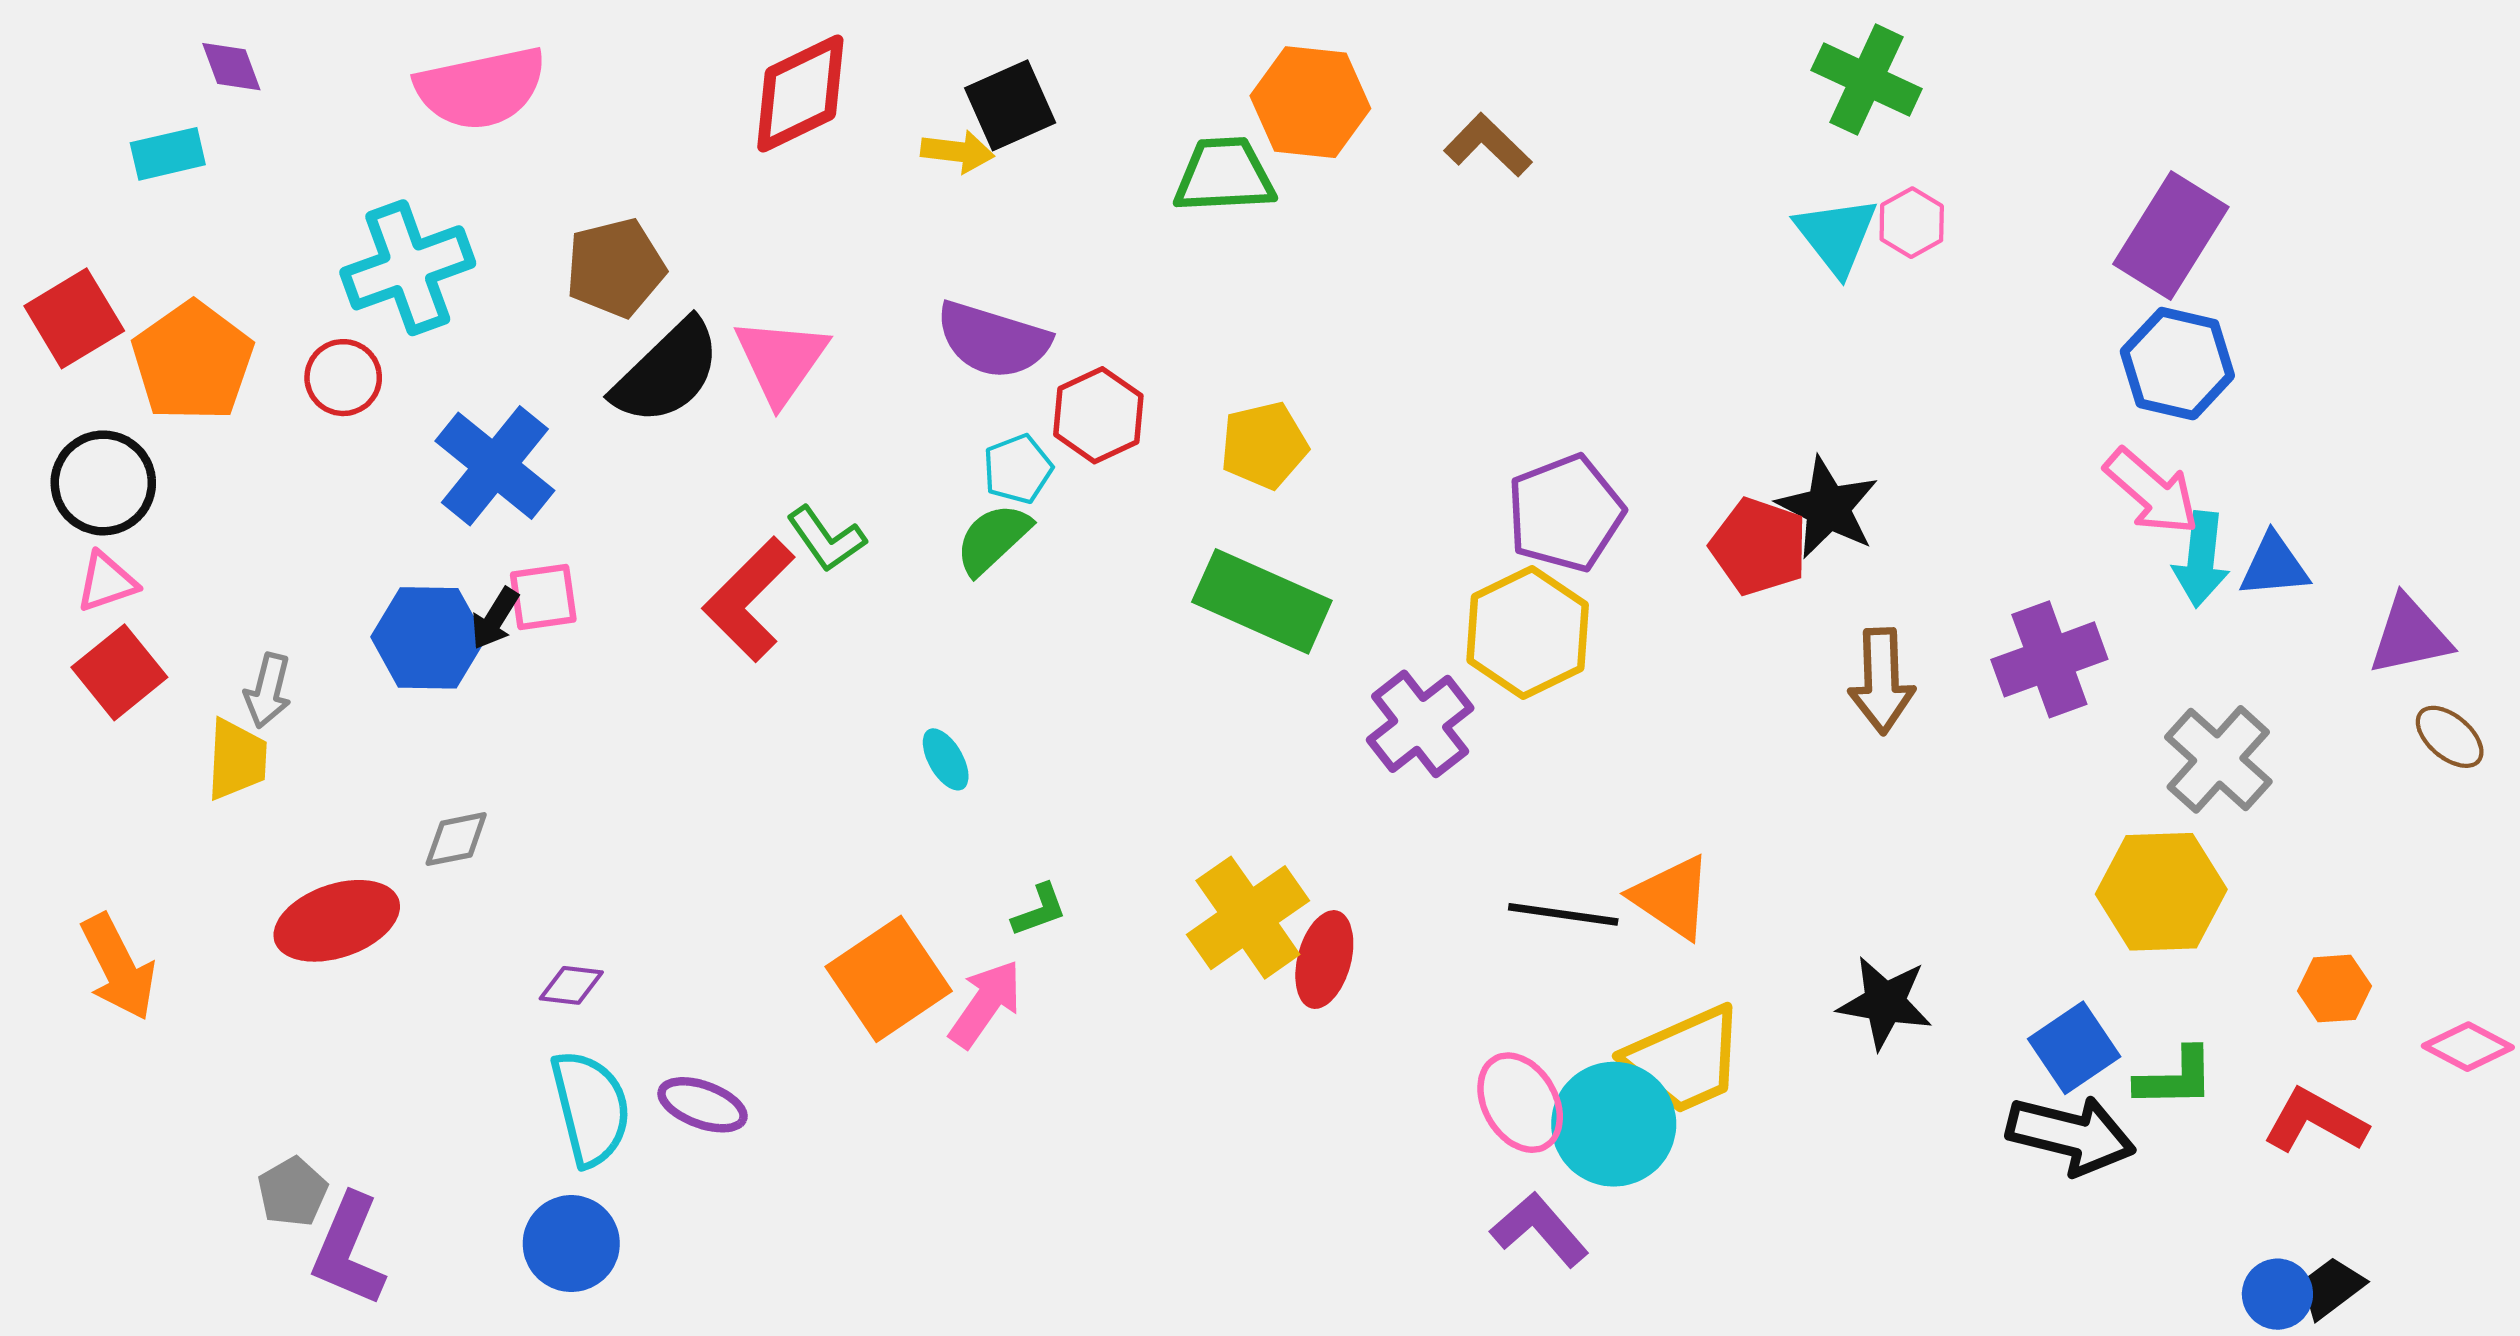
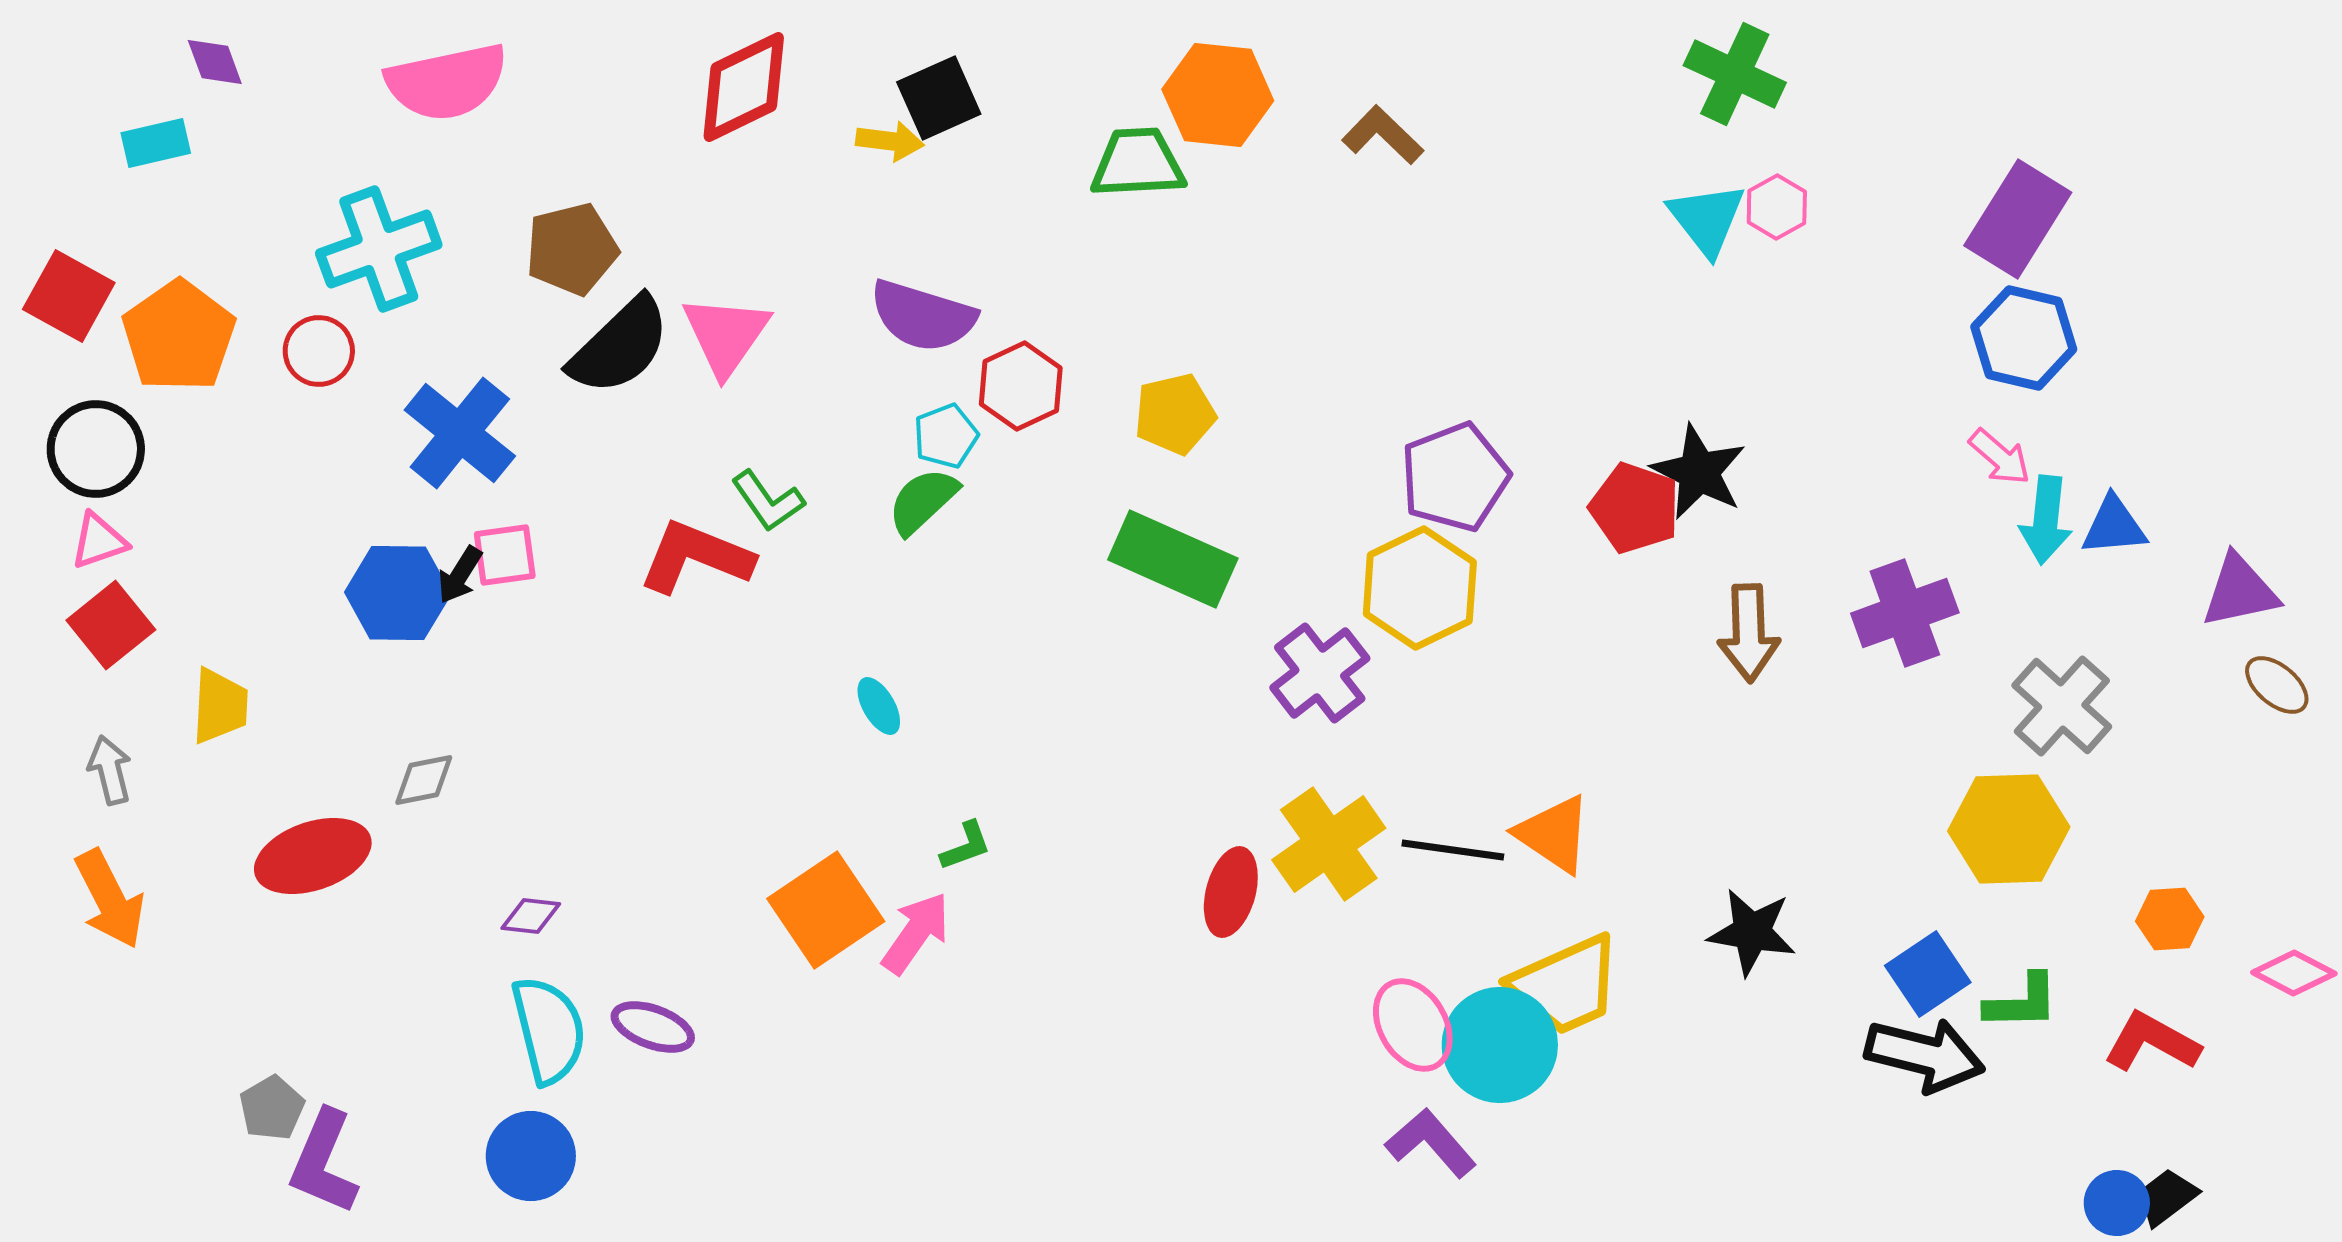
red square: (74, 318) -> (69, 296), turned -30
pink arrow: (2152, 492) -> (2000, 457), size x0.7
red L-shape: (749, 599) -> (696, 557), turned 67
gray arrow: (268, 691) -> (110, 770), moved, turned 152
yellow cross: (1248, 918) -> (1329, 844), moved

